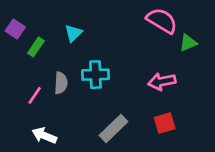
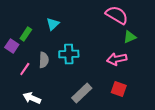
purple square: (15, 29) -> (12, 46), moved
green triangle: (188, 43) -> (130, 37), moved
red square: (165, 123) -> (119, 89), turned 35

